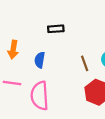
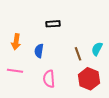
pink semicircle: (40, 96) -> (49, 79), moved, size x0.7

